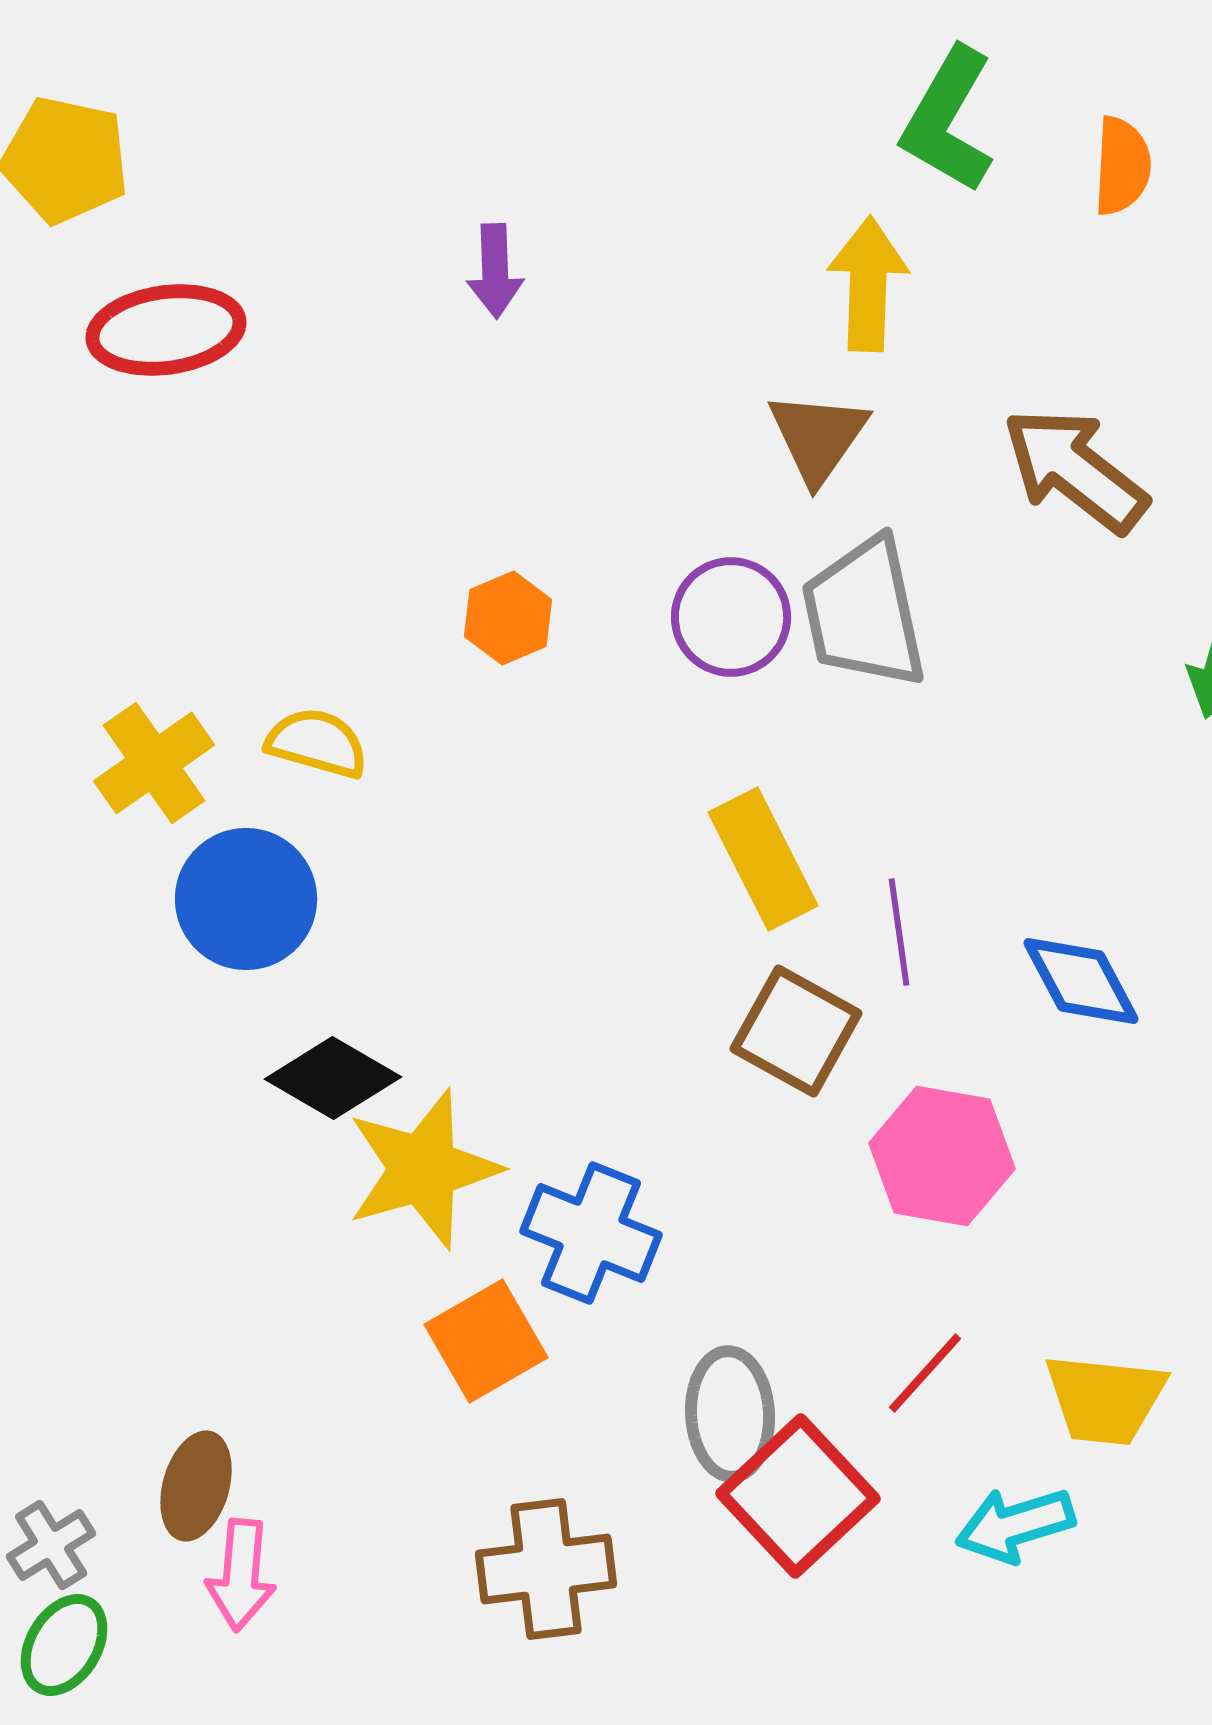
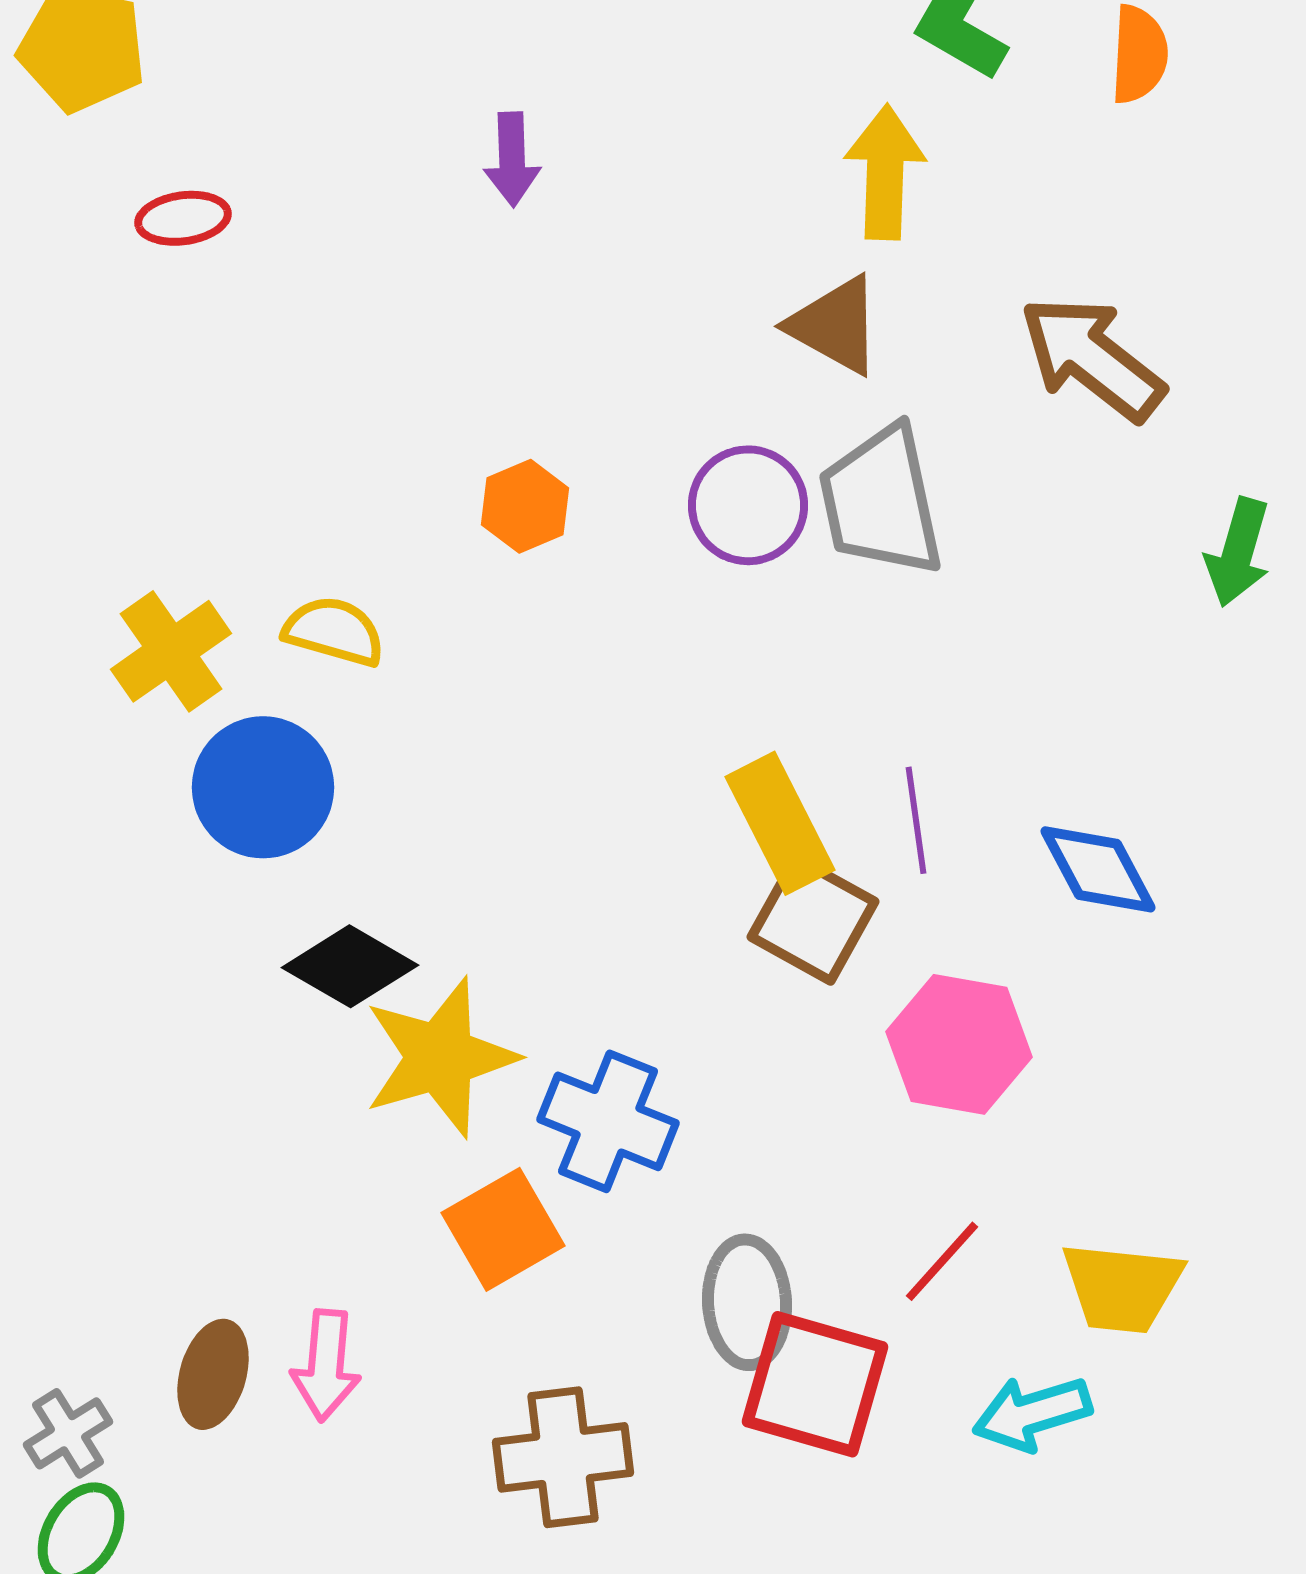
red ellipse: (166, 330) -> (183, 218), size x0.6
brown triangle: (818, 437) -> (835, 325), turned -36
yellow rectangle: (763, 859) -> (780, 823), moved
red square: (798, 1496) -> (815, 1384), turned -31
pink arrow: (241, 1575) -> (326, 1365), moved

